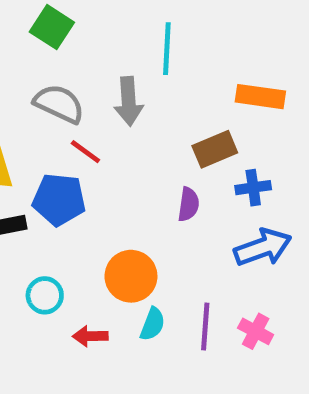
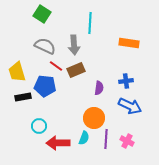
brown rectangle: (215, 149) -> (76, 70), moved
blue arrow: (263, 247) -> (130, 106), turned 45
orange circle: (131, 276) -> (94, 118), moved
red arrow: (90, 336) -> (58, 143), size x1.6

